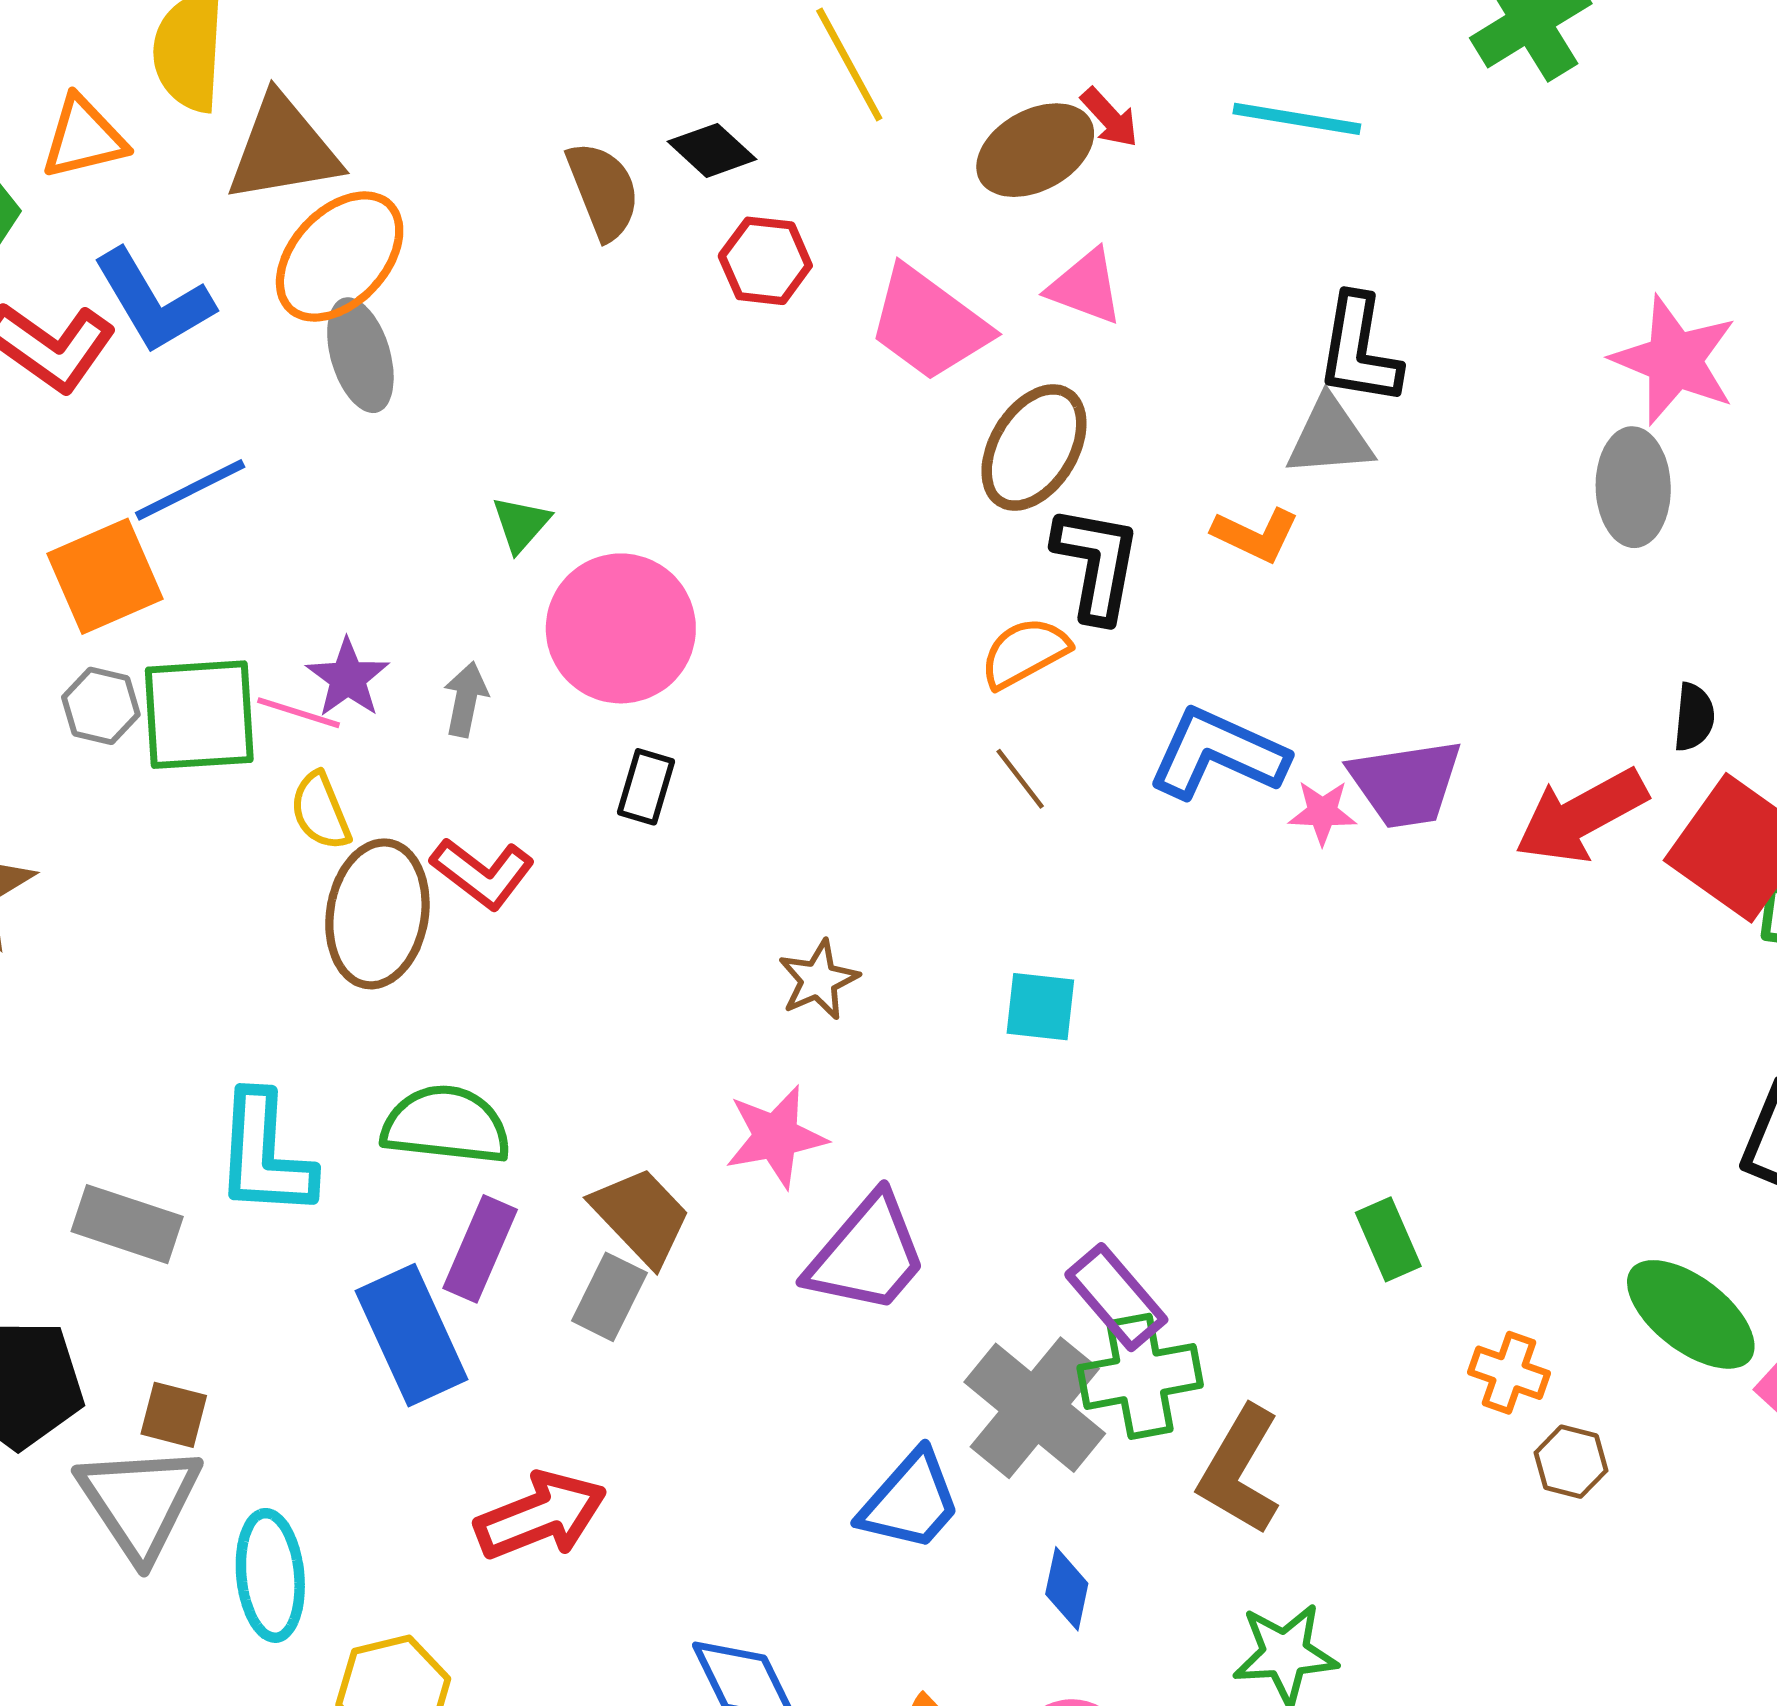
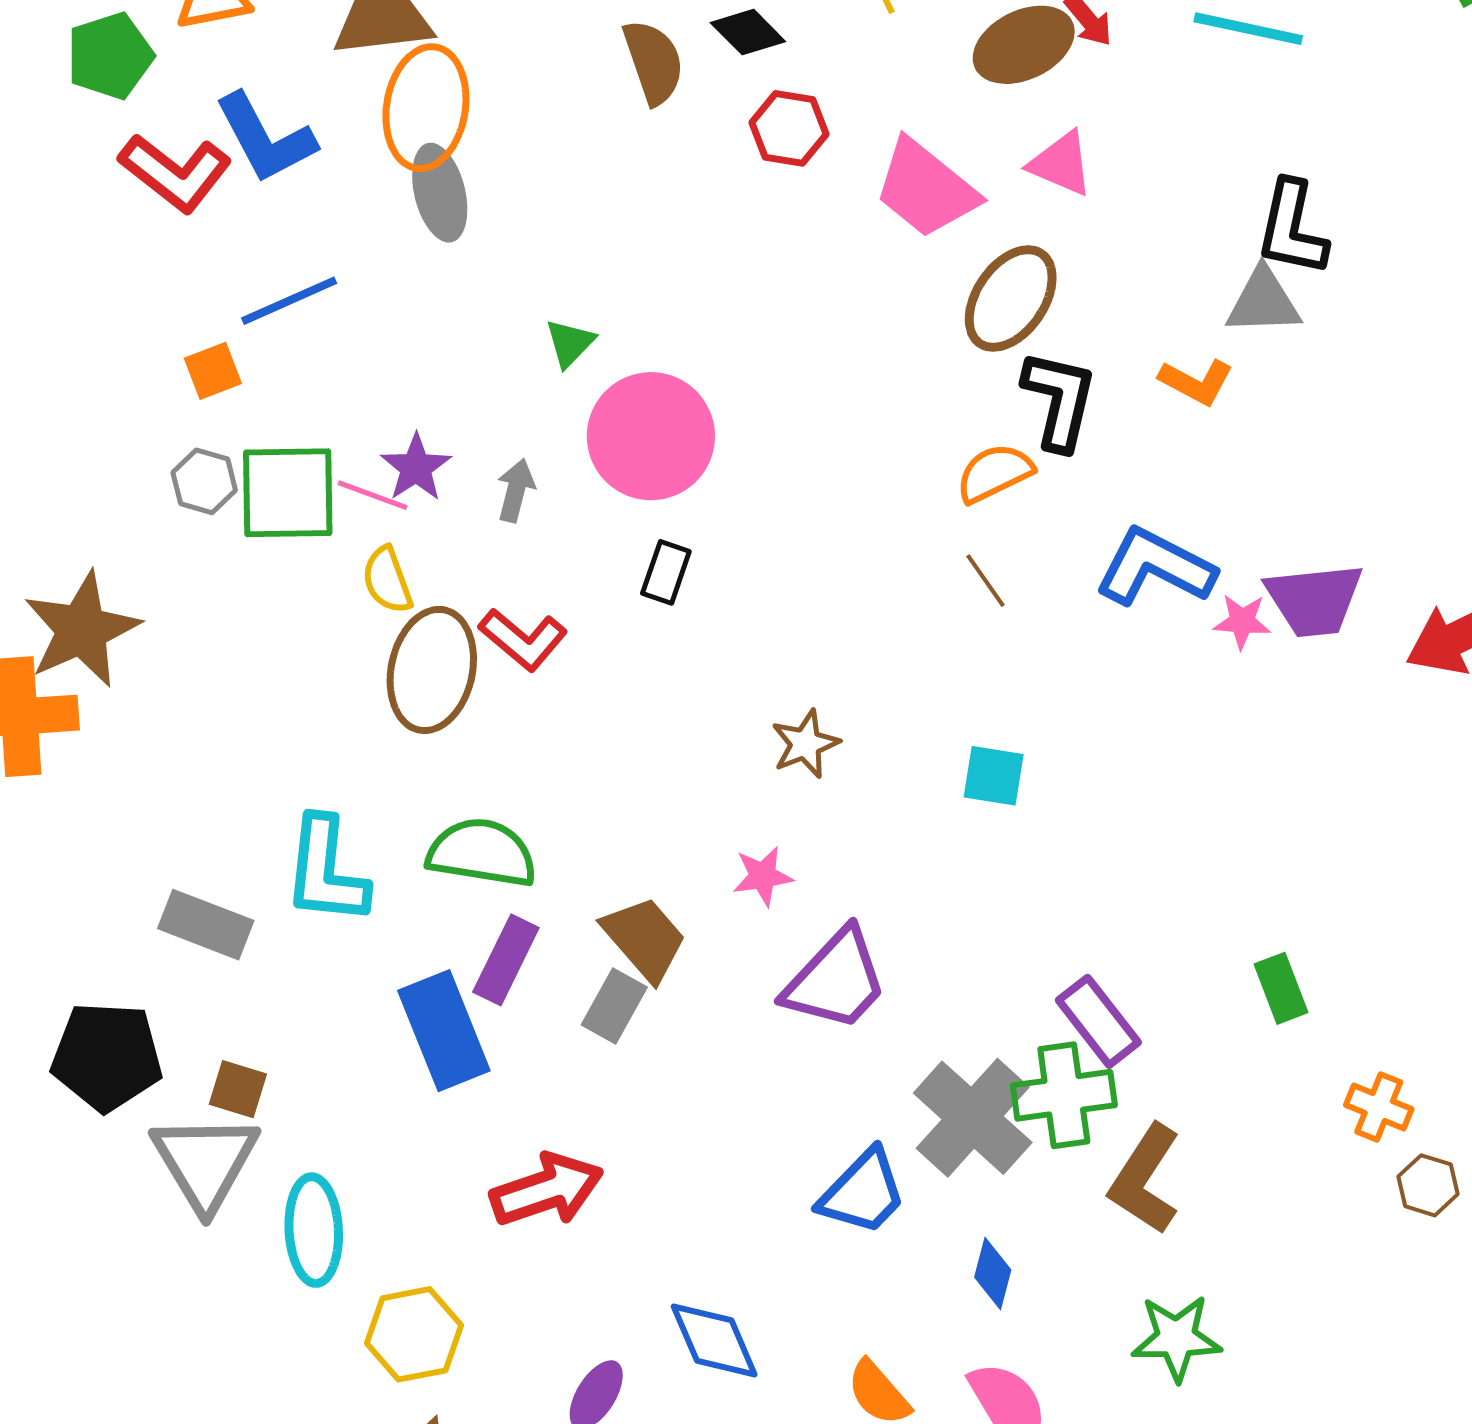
orange ellipse: (340, 257) -> (426, 108), turned -37
orange square: (105, 576) -> (213, 371), size x0.6
pink star: (776, 1137) -> (763, 876), size x0.7
purple rectangle: (1116, 1297) -> (1098, 1021), moved

